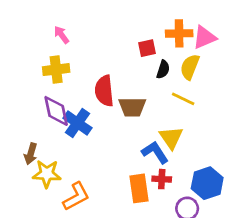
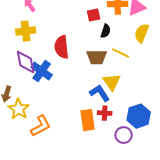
yellow semicircle: (190, 67) -> (142, 33), moved
brown trapezoid: (132, 107) -> (97, 57), moved
yellow star: (47, 174) -> (19, 109), turned 30

